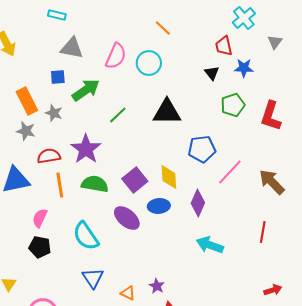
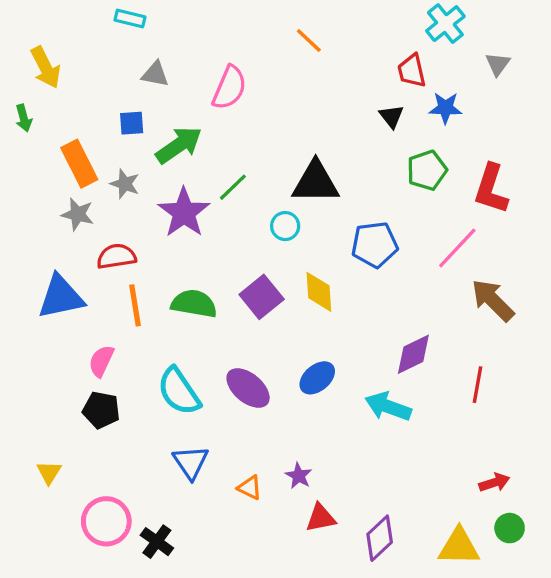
gray triangle: (72, 48) -> (155, 74), size x0.7
cyan circle: (149, 63) -> (285, 226), moved, size x0.7
purple star: (86, 149) -> (184, 213), moved
pink line: (230, 172) -> (457, 248), moved
purple diamond: (198, 203) -> (413, 354), moved, turned 40
blue ellipse: (159, 206) -> (317, 378), moved, turned -35
purple ellipse: (127, 218) -> (248, 388), moved

